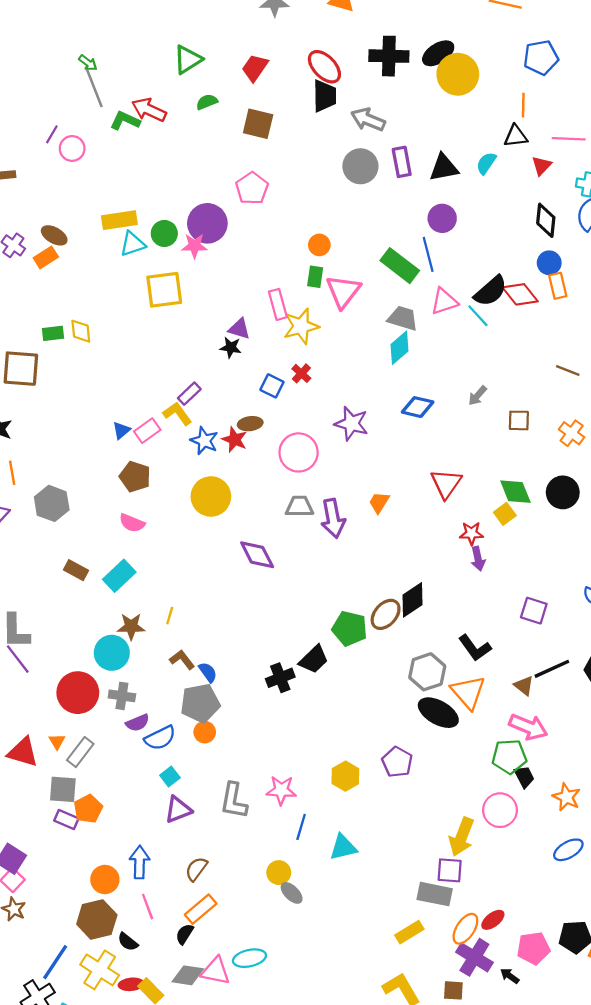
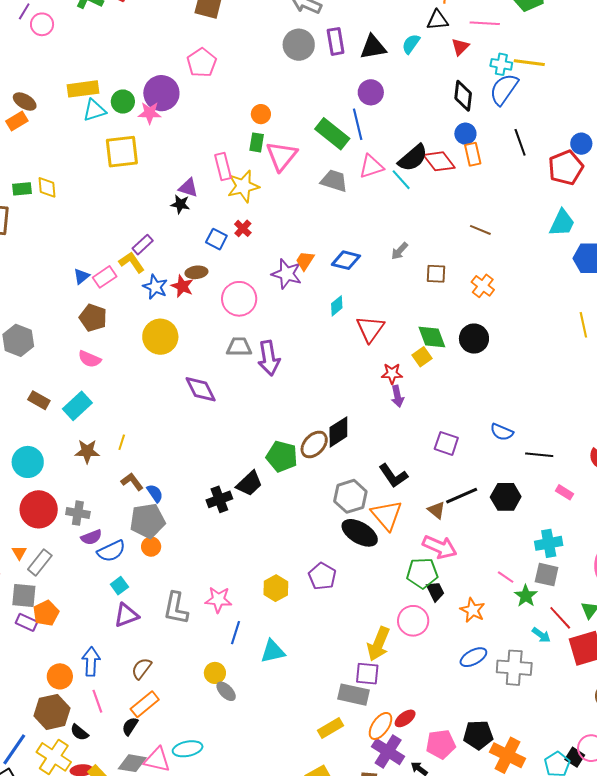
cyan diamond: (399, 348) -> (337, 306), moved, size x0.7
orange trapezoid: (379, 502) -> (305, 261), moved
cyan circle: (112, 653) -> (28, 462), moved

